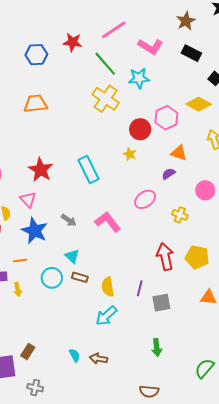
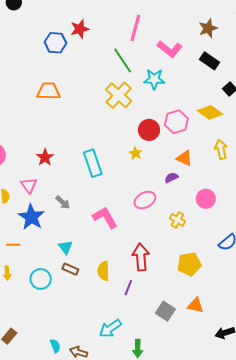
pink line: (114, 30) -> (135, 28), turned -48
red star: (73, 42) -> (80, 29), moved, turned -30
red star: (41, 170) -> (45, 157), size x0.7
gray arrow: (69, 220) -> (63, 202), moved
red arrow: (165, 257) -> (141, 257), moved
yellow pentagon: (197, 257) -> (189, 264), turned -30
cyan circle: (52, 278) -> (41, 279), moved
yellow semicircle: (108, 287) -> (103, 271), moved
gray square: (161, 303) -> (165, 311), moved, turned 36
cyan arrow: (106, 316) -> (110, 328), moved

